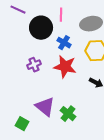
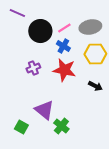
pink line: (61, 15) -> (64, 28), moved, turned 56
green cross: (68, 114) -> (61, 126), moved

